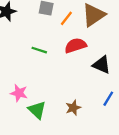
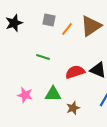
red semicircle: (75, 46) -> (75, 72), moved
green triangle: (37, 110) -> (53, 94), moved, turned -42

